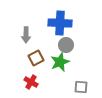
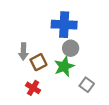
gray arrow: (26, 35) -> (23, 51), moved
gray square: (81, 87) -> (87, 85), moved, turned 32

